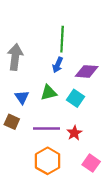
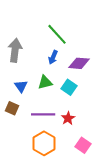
green line: (62, 39) -> (57, 34), turned -45

